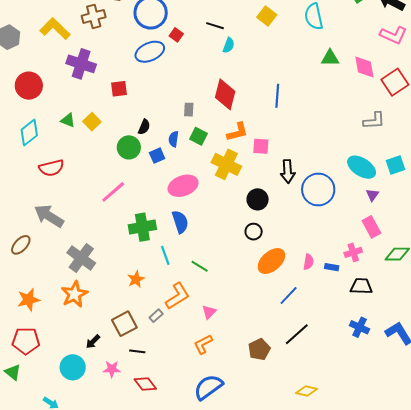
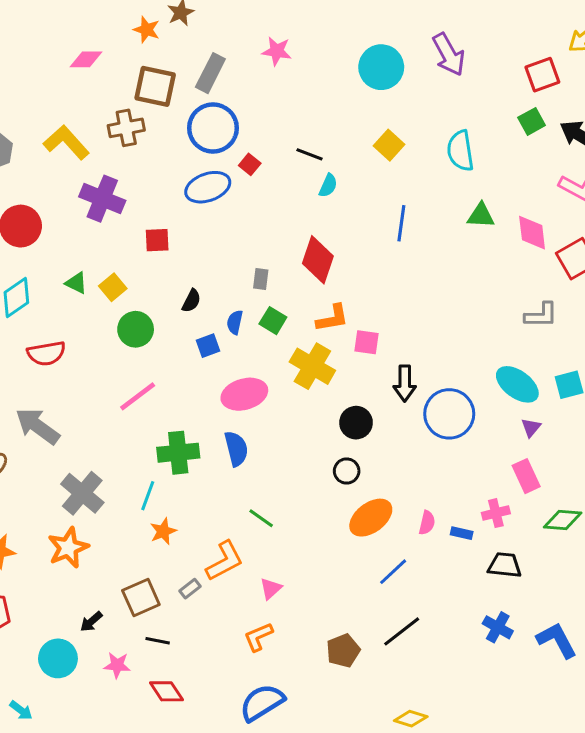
blue line: (277, 96) -> (401, 223), moved
green circle: (129, 147) -> (136, 329), moved
cyan line: (165, 255) -> (148, 496), moved, turned 36

